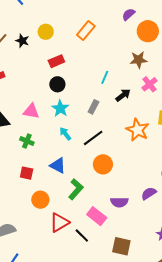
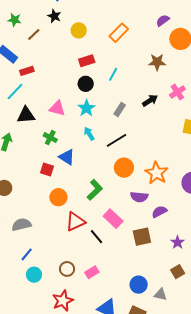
black star: (22, 41) -> (54, 16), moved
brown star: (139, 60) -> (157, 62), moved
cyan line: (105, 77) -> (113, 74), moved
orange star: (137, 130) -> (156, 173), moved
blue triangle: (58, 165) -> (67, 157), moved
purple semicircle: (149, 193) -> (159, 212), moved
purple semicircle: (119, 202) -> (139, 197), moved
brown square: (121, 246) -> (142, 237), moved, turned -30

